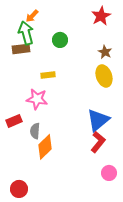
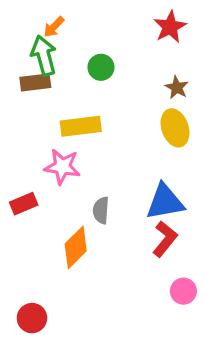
yellow rectangle: (48, 75) -> (81, 126), size x1.6
blue triangle: (98, 120) -> (165, 202), turned 30
gray semicircle: (35, 131) -> (101, 210), moved

